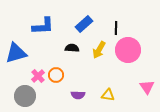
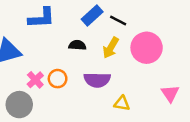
black line: (116, 28) -> (118, 21), moved, turned -64
purple semicircle: (78, 95) -> (97, 80), moved, size x1.5

